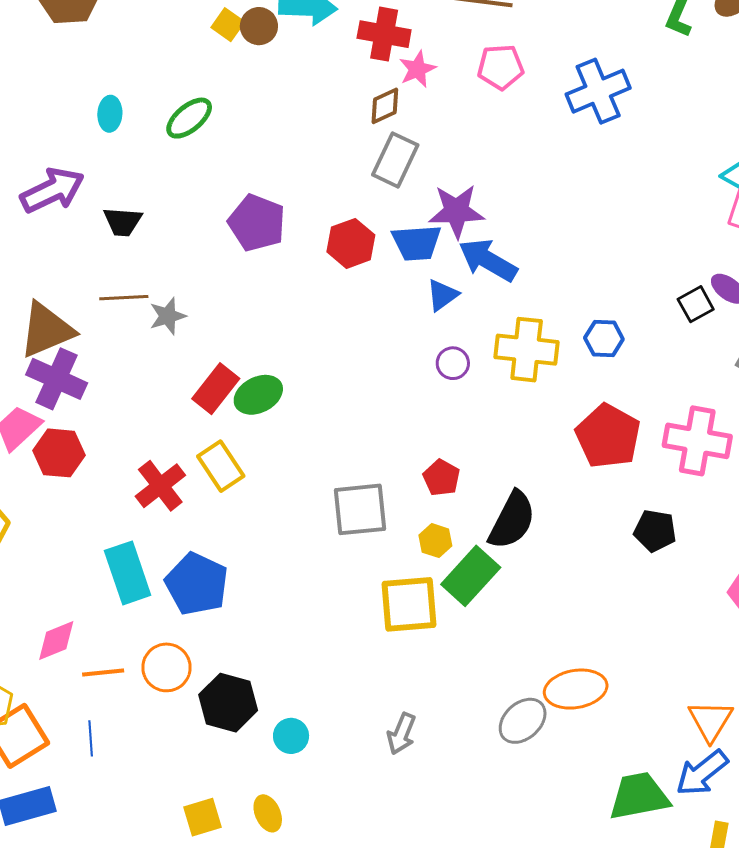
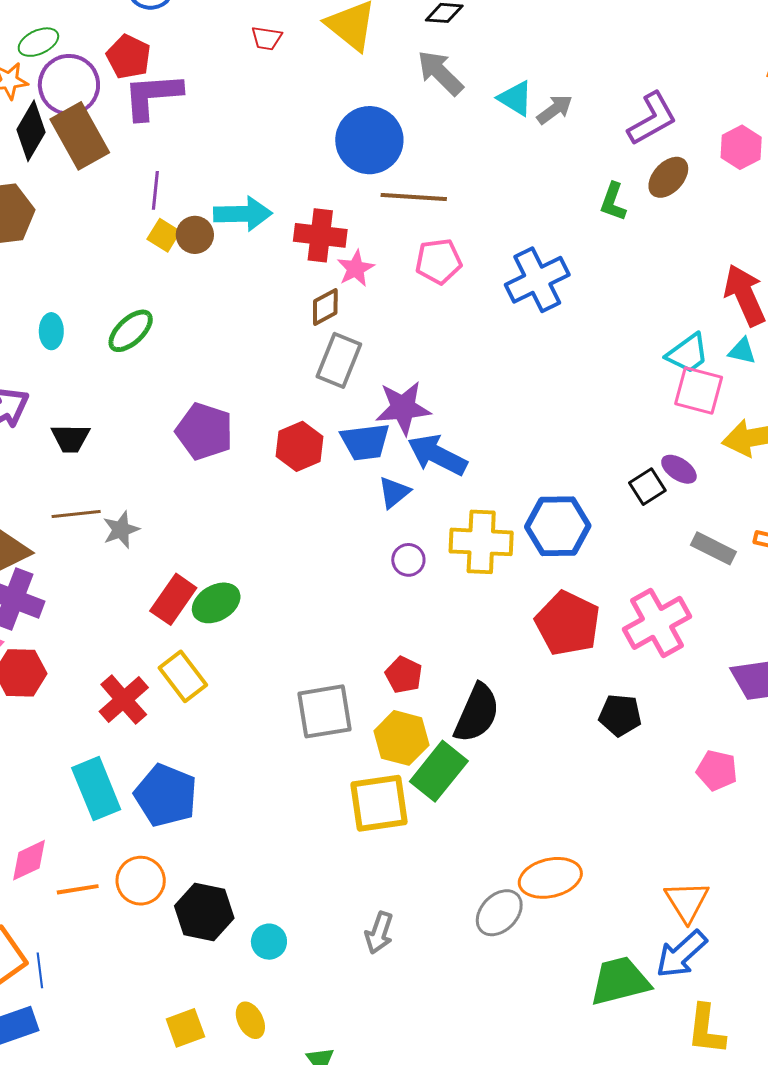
blue hexagon: (604, 338) -> (558, 526), size x1.6
pink cross: (697, 441) -> (657, 623), turned -36
yellow hexagon: (435, 541) -> (401, 738), size x1.6
blue line: (91, 738) -> (40, 970), moved

